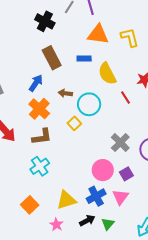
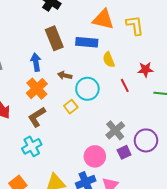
blue rectangle: (84, 59) -> (87, 42), size x1.5
yellow semicircle: (107, 74) -> (109, 60), size x0.7
blue arrow: (36, 83) -> (36, 62), turned -48
brown L-shape: (42, 137) -> (37, 117), turned 150
purple square: (126, 174) -> (124, 152), moved

